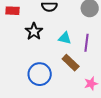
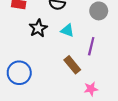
cyan triangle: (65, 38) -> (67, 30), moved
blue circle: (40, 74) -> (19, 73), moved

